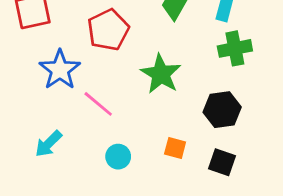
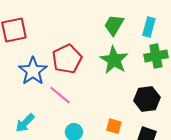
red pentagon: (108, 30) -> (67, 59), moved
green star: (161, 74) -> (114, 60), moved

